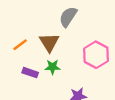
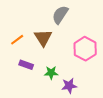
green star: (52, 67) -> (51, 73), moved

